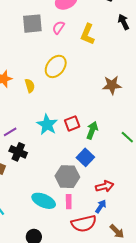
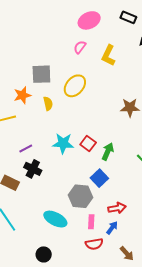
gray square: (32, 24) -> (41, 74), moved
red square: (72, 123) -> (88, 144), turned -35
cyan star: (47, 125) -> (63, 143), turned -30
pink rectangle: (69, 202) -> (91, 222), moved
red semicircle: (84, 224) -> (94, 244), size x0.7

